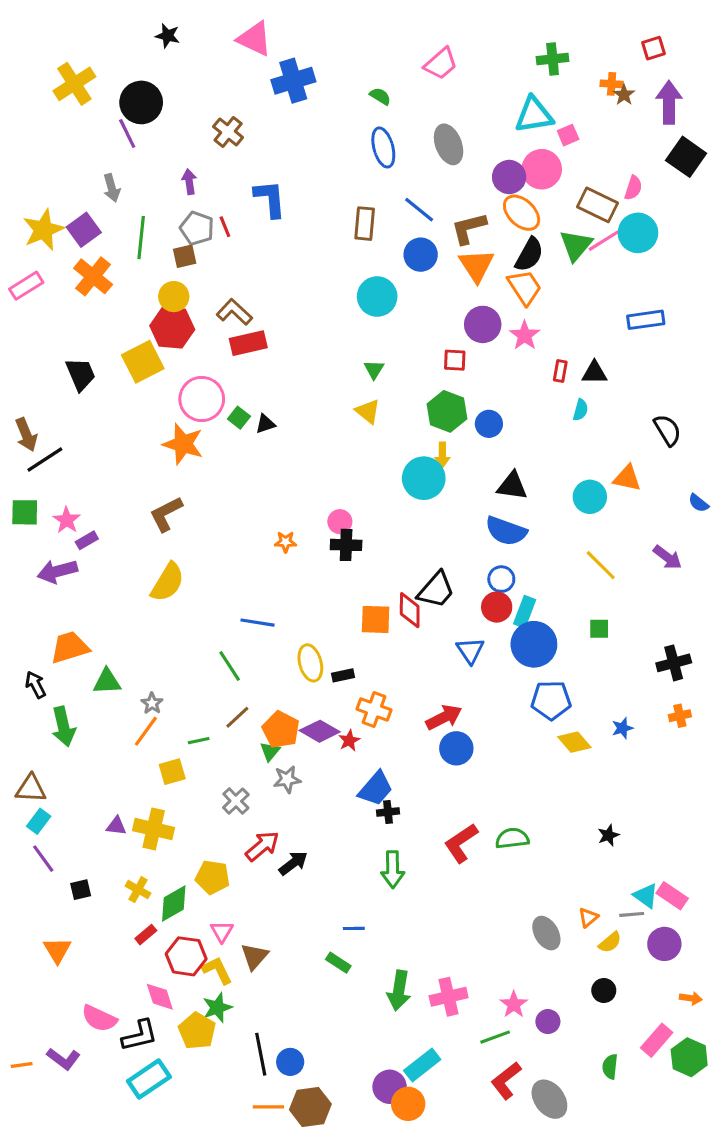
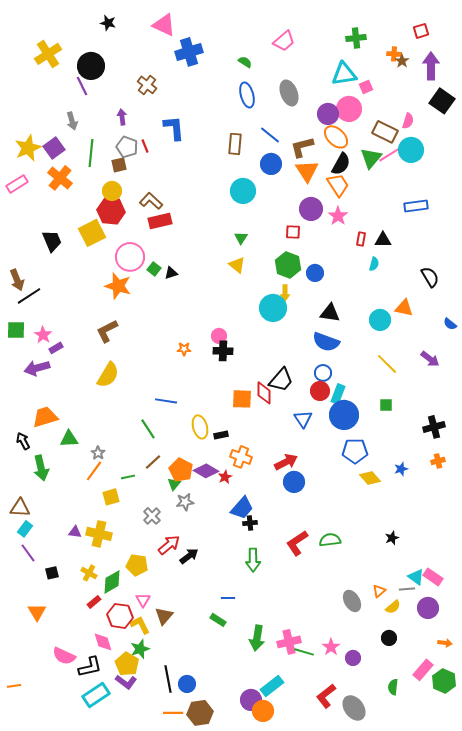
green line: (495, 1037) -> (304, 652), moved, turned 36
purple L-shape: (64, 1059) -> (126, 682), moved

